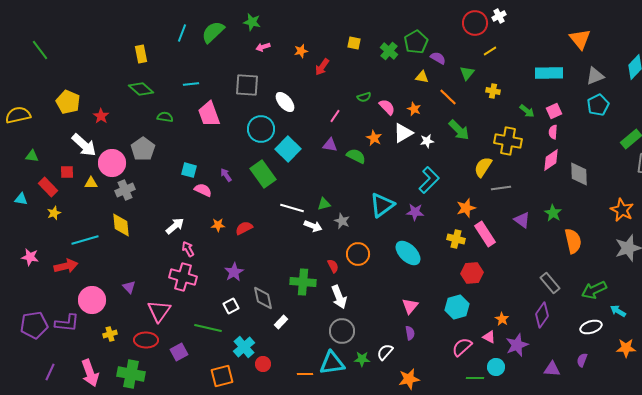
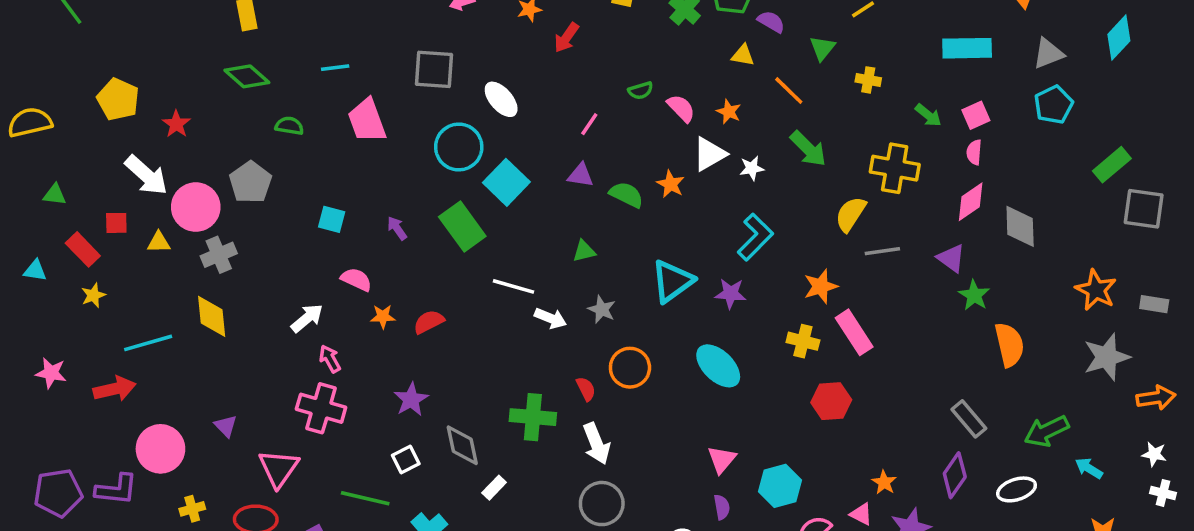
orange star: (374, 138) -> (671, 184), moved
pink semicircle: (203, 190) -> (356, 279), moved
green triangle: (324, 204) -> (584, 251), moved
purple triangle: (522, 220) -> (951, 258), moved
cyan hexagon: (457, 307) -> (780, 486), moved
white ellipse: (591, 327) -> (1017, 489), moved

